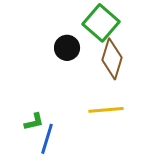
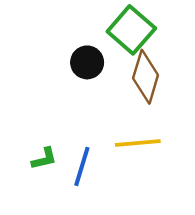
blue line: (47, 139) -> (82, 166), moved

